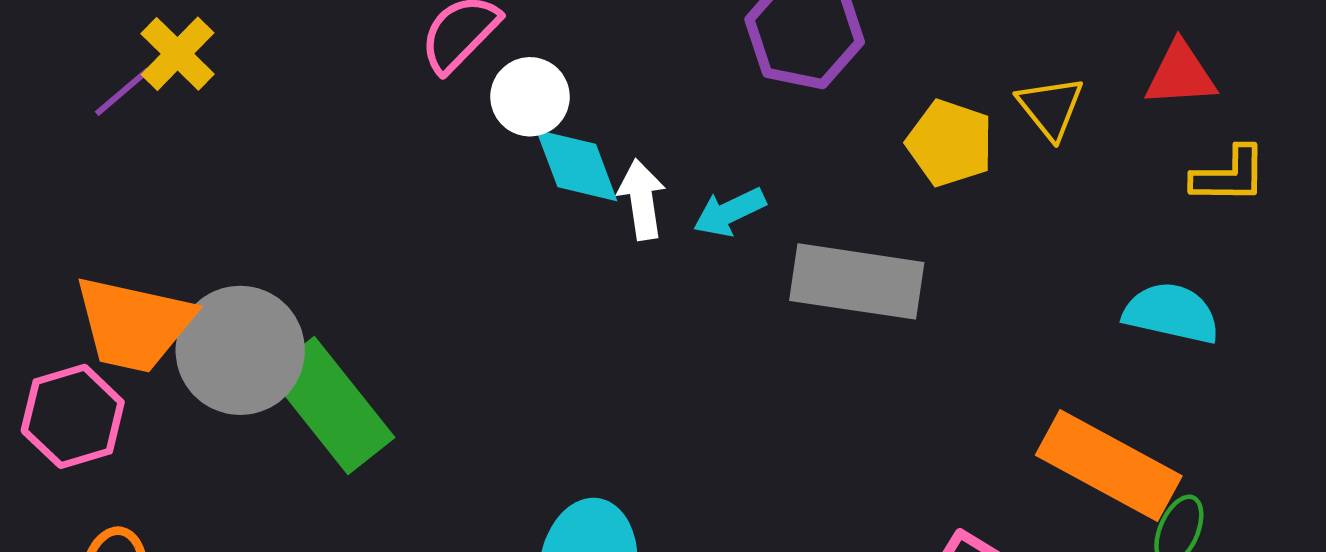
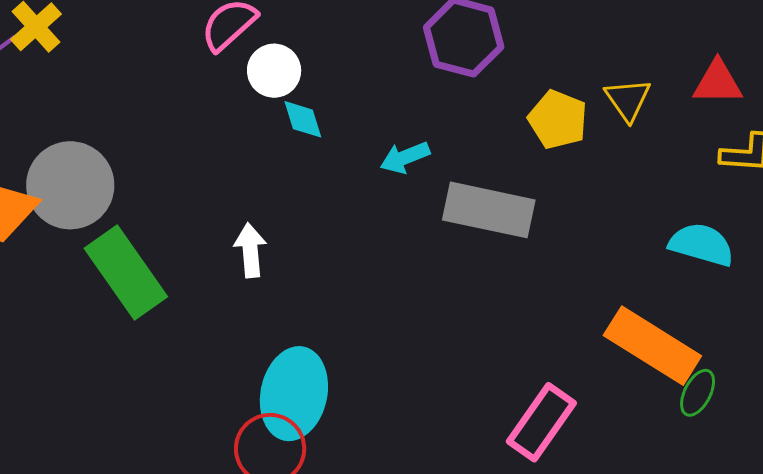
cyan diamond: (577, 166) -> (303, 119), size x0.7
white arrow: (642, 199) -> (250, 250), moved
gray circle: (240, 350) -> (70, 185), moved

